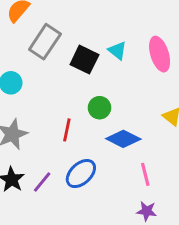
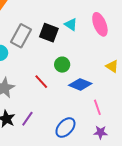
gray rectangle: (45, 42) -> (21, 36), moved
red line: (67, 130) -> (41, 82), turned -49
blue ellipse: (81, 174) -> (65, 128), moved

